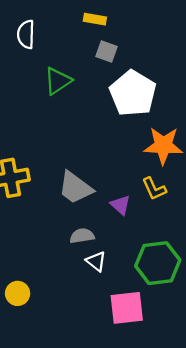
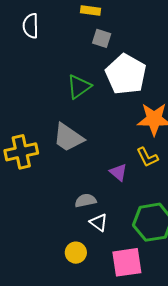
green triangle: (58, 81) -> (79, 87), moved
gray trapezoid: (75, 188) -> (68, 138), moved
yellow circle: (18, 293) -> (76, 253), moved

